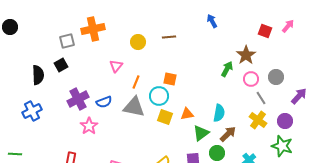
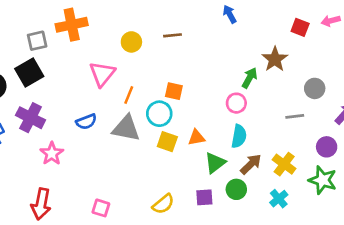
pink arrow: (288, 26) -> (331, 21), turned -144
black square: (61, 65) -> (29, 73), size x1.5
pink triangle: (116, 66) -> (102, 74), size x1.5
pink circle: (251, 79) -> (236, 103), moved
gray line: (261, 98) -> (295, 116), turned -64
purple cross: (78, 99) -> (30, 118), moved, turned -35
yellow cross: (258, 120) -> (284, 164), moved
pink star: (89, 126) -> (52, 154), moved

